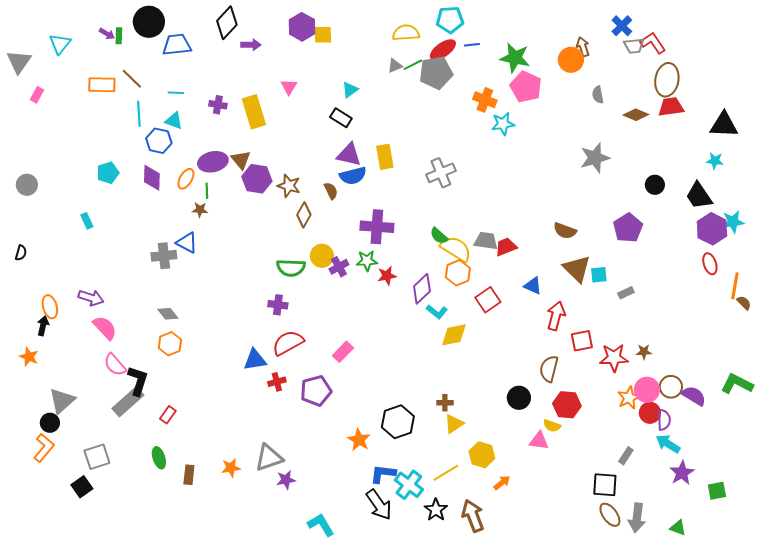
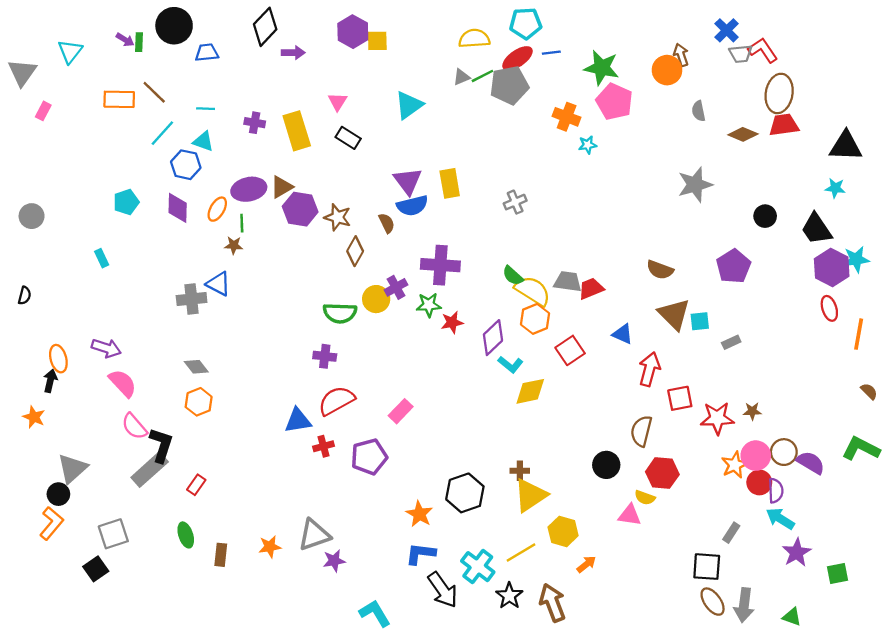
blue trapezoid: (177, 45) -> (207, 53), size x0.7
cyan triangle: (350, 90) -> (409, 105), size x1.5
cyan line: (139, 114) -> (162, 133), turned 45
black rectangle: (341, 118) -> (348, 138), moved
cyan star: (503, 124) -> (588, 145), size x0.7
purple triangle: (349, 155) -> (408, 181), turned 40
brown triangle: (241, 160) -> (282, 187), turned 40
gray cross: (441, 173) -> (515, 202), size x0.7
purple cross: (339, 267) -> (396, 287), moved
brown semicircle: (744, 303) -> (869, 391), moved
yellow triangle: (454, 424) -> (530, 495), size x1.5
blue L-shape: (383, 474) -> (421, 554), moved

